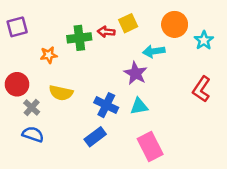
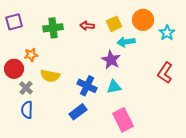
yellow square: (128, 23) -> (114, 24), moved
green cross: (79, 38) -> (53, 28), moved
orange star: (49, 55) -> (31, 55), moved
blue semicircle: (33, 134) -> (27, 110), turned -108

